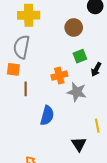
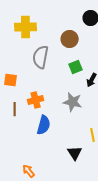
gray semicircle: (21, 47) -> (41, 57), moved
orange cross: (59, 76) -> (36, 100), moved
brown line: (26, 89) -> (15, 109), moved

